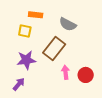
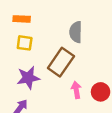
orange rectangle: (36, 15) -> (22, 19), moved
gray semicircle: (68, 24) -> (76, 32), turned 66

